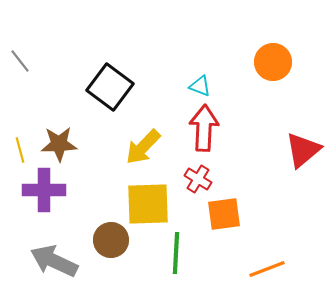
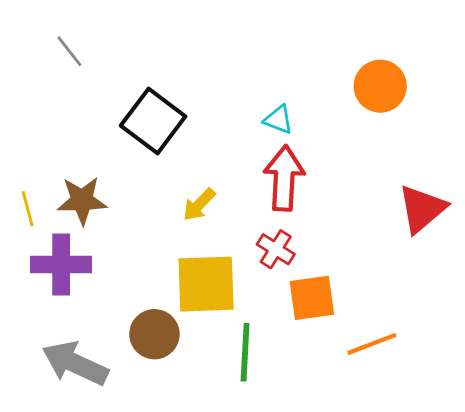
gray line: (20, 61) -> (69, 51), moved
yellow arrow: (143, 147) -> (199, 205), size x0.7
orange line: (267, 269) -> (372, 344), moved

